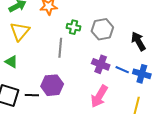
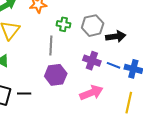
black arrow: (138, 41) -> (116, 36), moved, turned 114
purple hexagon: (52, 85) -> (56, 75), moved
pink arrow: (99, 96) -> (91, 93), turned -140

